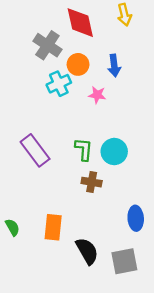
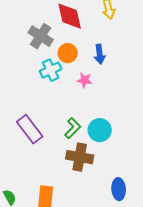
green L-shape: (84, 149) -> (73, 128), turned 40
brown cross: (92, 182) -> (80, 157), size x1.5

